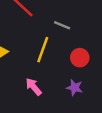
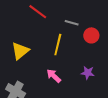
red circle: (80, 58) -> (91, 35), moved

